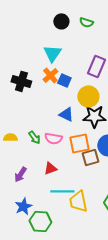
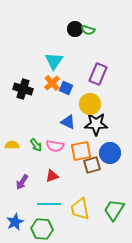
black circle: (61, 21) -> (75, 29), moved
cyan line: (62, 191) -> (49, 204), moved
blue star: (23, 206) -> (15, 222), moved

